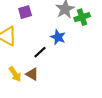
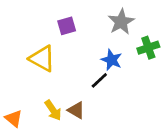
green cross: (82, 17) -> (148, 48), moved
black line: (40, 52) -> (99, 80), moved

